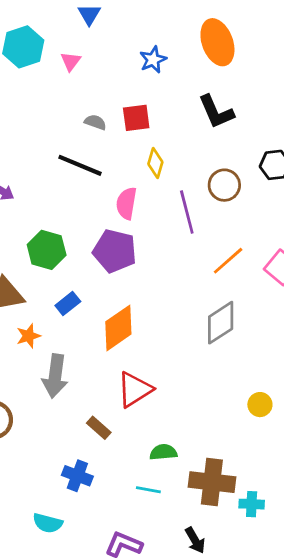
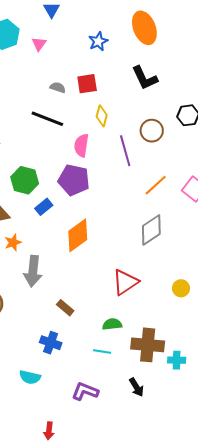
blue rectangle: (68, 303) -> (44, 207), moved
red triangle: (135, 389) -> (125, 282), moved

